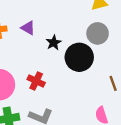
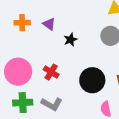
black circle: (79, 57) -> (92, 80), moved

